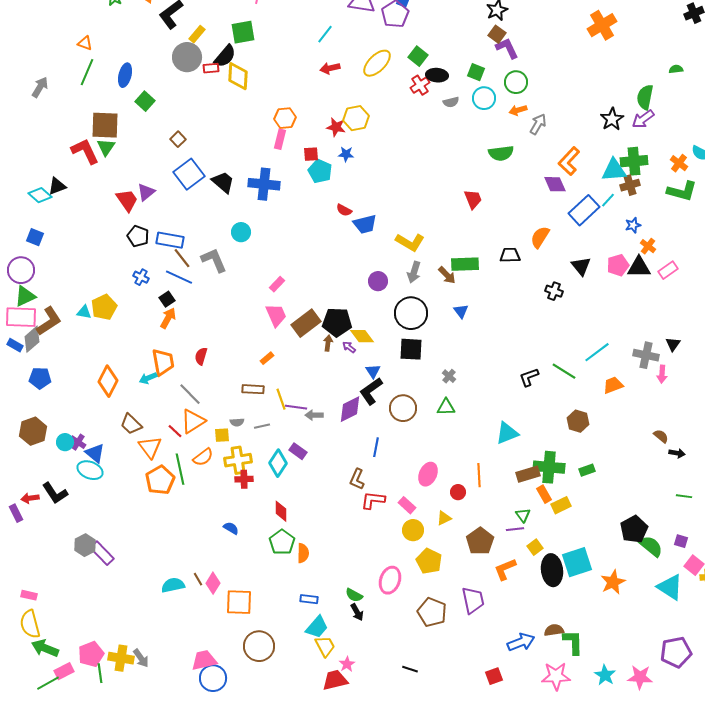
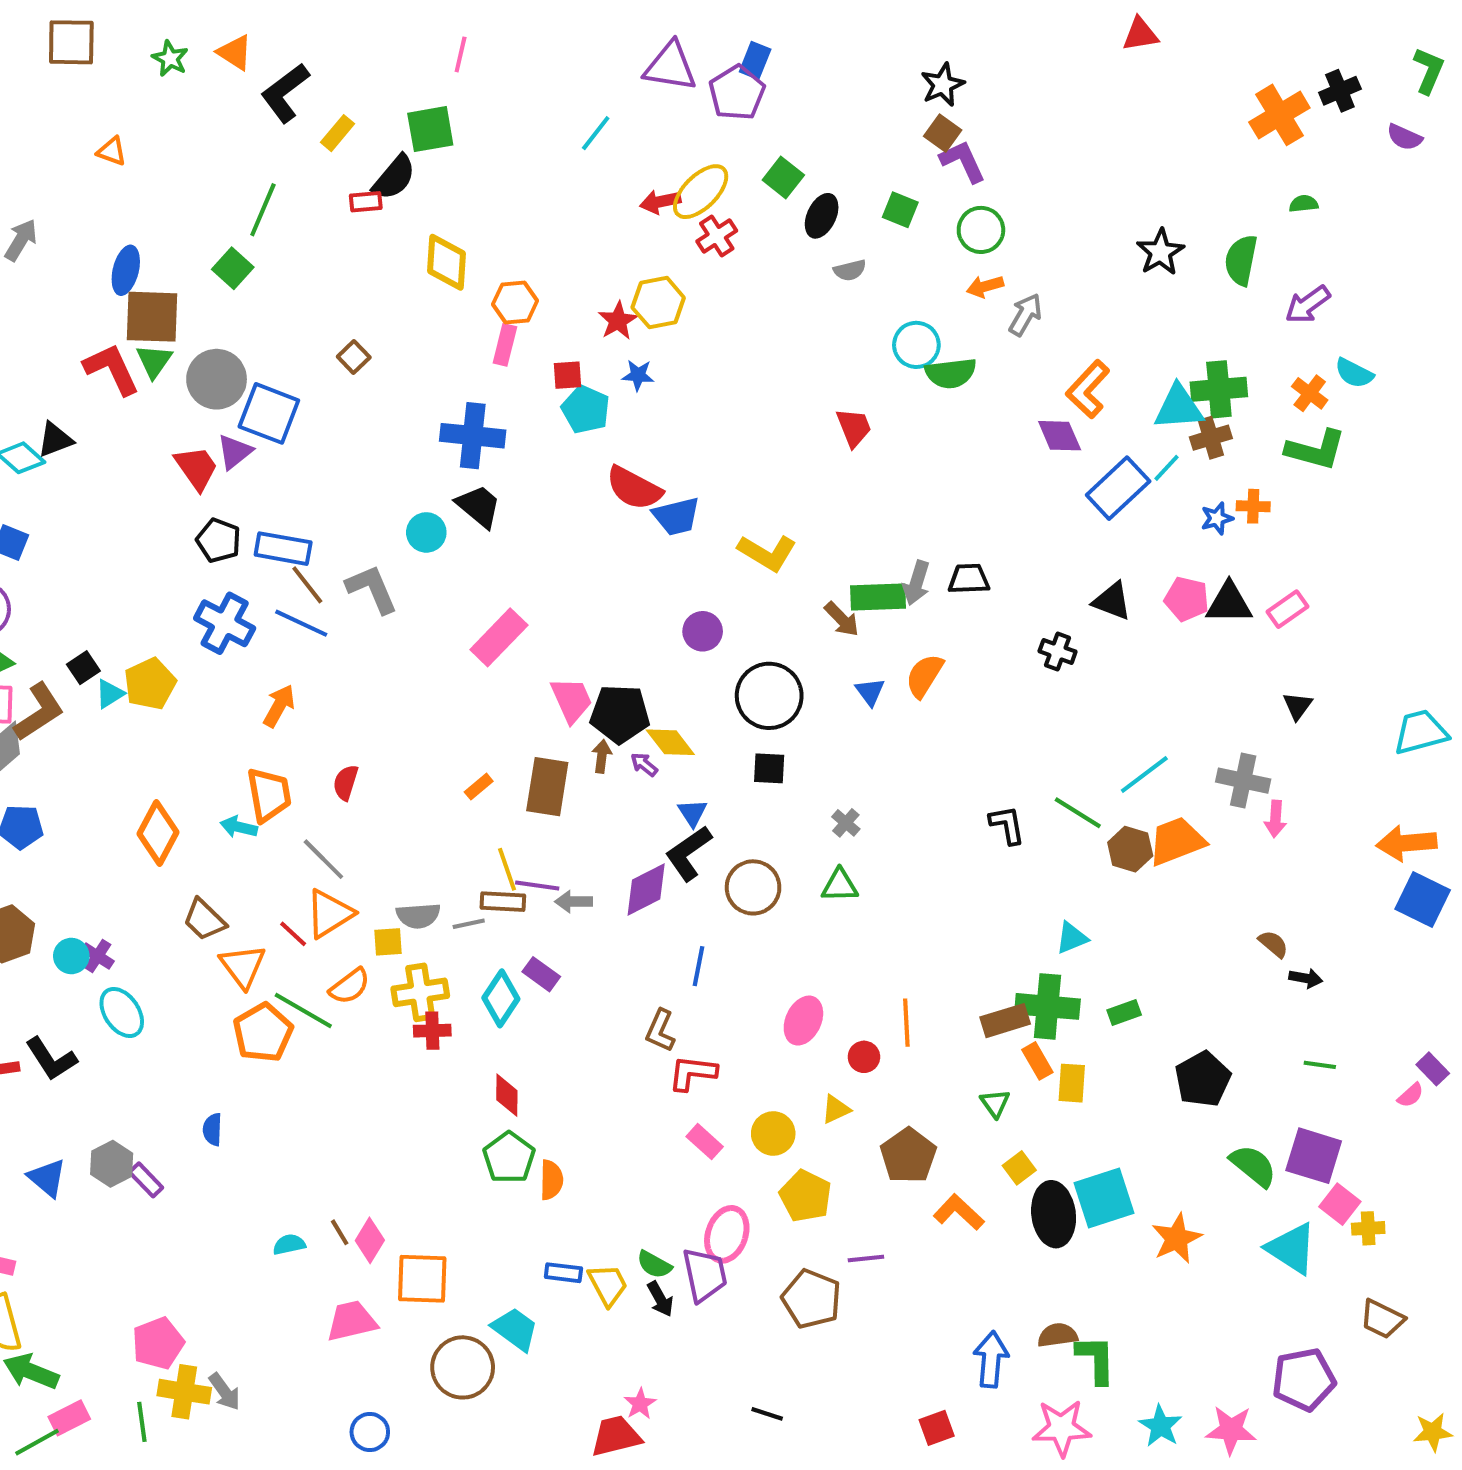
orange cross: (602, 25) -> (1279, 115), moved
gray circle: (187, 57) -> (217, 379), moved
red arrow: (330, 68) -> (660, 202), moved
green line: (87, 72) -> (263, 210), moved
blue ellipse: (125, 75) -> (126, 270), moved
black ellipse: (437, 75) -> (822, 216), turned -70
yellow diamond: (238, 76) -> (446, 262), moved
red cross: (420, 85) -> (717, 236), moved
cyan circle: (484, 98) -> (916, 345), moved
black star: (612, 119) -> (1160, 252), moved
purple arrow: (643, 119) -> (1308, 305), moved
red star: (336, 127) -> (618, 321), turned 30
brown square: (178, 139) -> (354, 357), moved
blue square: (189, 174) -> (269, 413), moved, turned -32
black trapezoid: (223, 182) -> (479, 506), moved
red trapezoid: (473, 199) -> (854, 428), moved
red semicircle: (344, 210) -> (634, 488), size x1.8
orange semicircle: (540, 237) -> (924, 676), moved
orange cross: (648, 246) -> (1253, 506), moved, turned -35
pink pentagon: (618, 265) -> (1187, 599), turned 30
black triangle: (581, 266) -> (1112, 601), turned -30
gray arrow: (414, 272) -> (916, 583), moved
blue cross: (141, 277) -> (225, 623), size x1.8
pink rectangle: (277, 284) -> (499, 637), size x1.8
black square: (167, 299) -> (83, 668), moved
cyan triangle: (84, 312) -> (110, 694), turned -42
pink trapezoid: (276, 315) -> (572, 700), moved
brown rectangle: (306, 323) -> (547, 787), moved, turned -44
black triangle: (673, 344) -> (1298, 706), moved
black square: (411, 349) -> (769, 768), size x0.7
black L-shape: (529, 377) -> (1007, 825), turned 100
cyan arrow: (148, 378) -> (239, 827), turned 36
orange trapezoid: (613, 385) -> (1177, 841), size x1.4
brown rectangle: (253, 389) -> (503, 902), moved
brown hexagon: (578, 421) -> (1130, 849), moved
gray semicircle: (237, 422) -> (418, 916), size x1.5
cyan triangle: (507, 433) -> (1072, 938), moved, size x0.7
blue triangle: (95, 453) -> (47, 1178), moved
green line: (180, 469) -> (303, 1010), turned -48
cyan ellipse: (90, 470) -> (122, 1012), turned 35
pink rectangle: (407, 505) -> (705, 1142), moved
yellow rectangle: (561, 505) -> (1072, 1083), turned -60
blue semicircle: (231, 528) -> (212, 1129), moved, turned -119
purple line: (515, 529) -> (866, 1259), moved
black pentagon: (634, 529) -> (1203, 1079), moved
purple square: (681, 541) -> (1314, 1156), size x2.0
purple rectangle: (102, 553) -> (146, 1180), size x0.7
orange L-shape: (505, 569) -> (959, 1212), turned 65
cyan semicircle: (173, 585) -> (289, 1244), size x0.7
purple trapezoid: (473, 600) -> (705, 1275), moved
cyan trapezoid: (317, 627) -> (515, 1329), moved, turned -95
blue arrow: (521, 642) -> (991, 1359), turned -64
yellow trapezoid: (325, 646) -> (608, 1285), moved
pink pentagon: (91, 654) -> (158, 1343), moved
pink trapezoid: (204, 660) -> (352, 1321), moved
blue circle: (213, 678) -> (370, 1432), size x0.7

